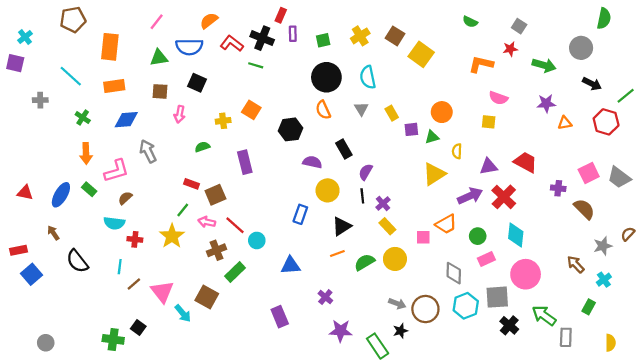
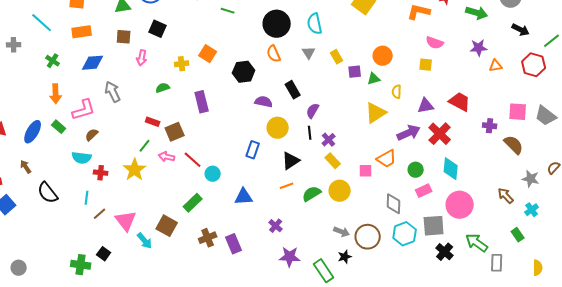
green line: (256, 65) -> (228, 11), moved
pink square: (589, 173) -> (518, 112), turned 30
gray star: (603, 246) -> (531, 179), turned 30
brown cross: (217, 250) -> (208, 238), moved
green rectangle: (589, 307) -> (518, 235), turned -64

